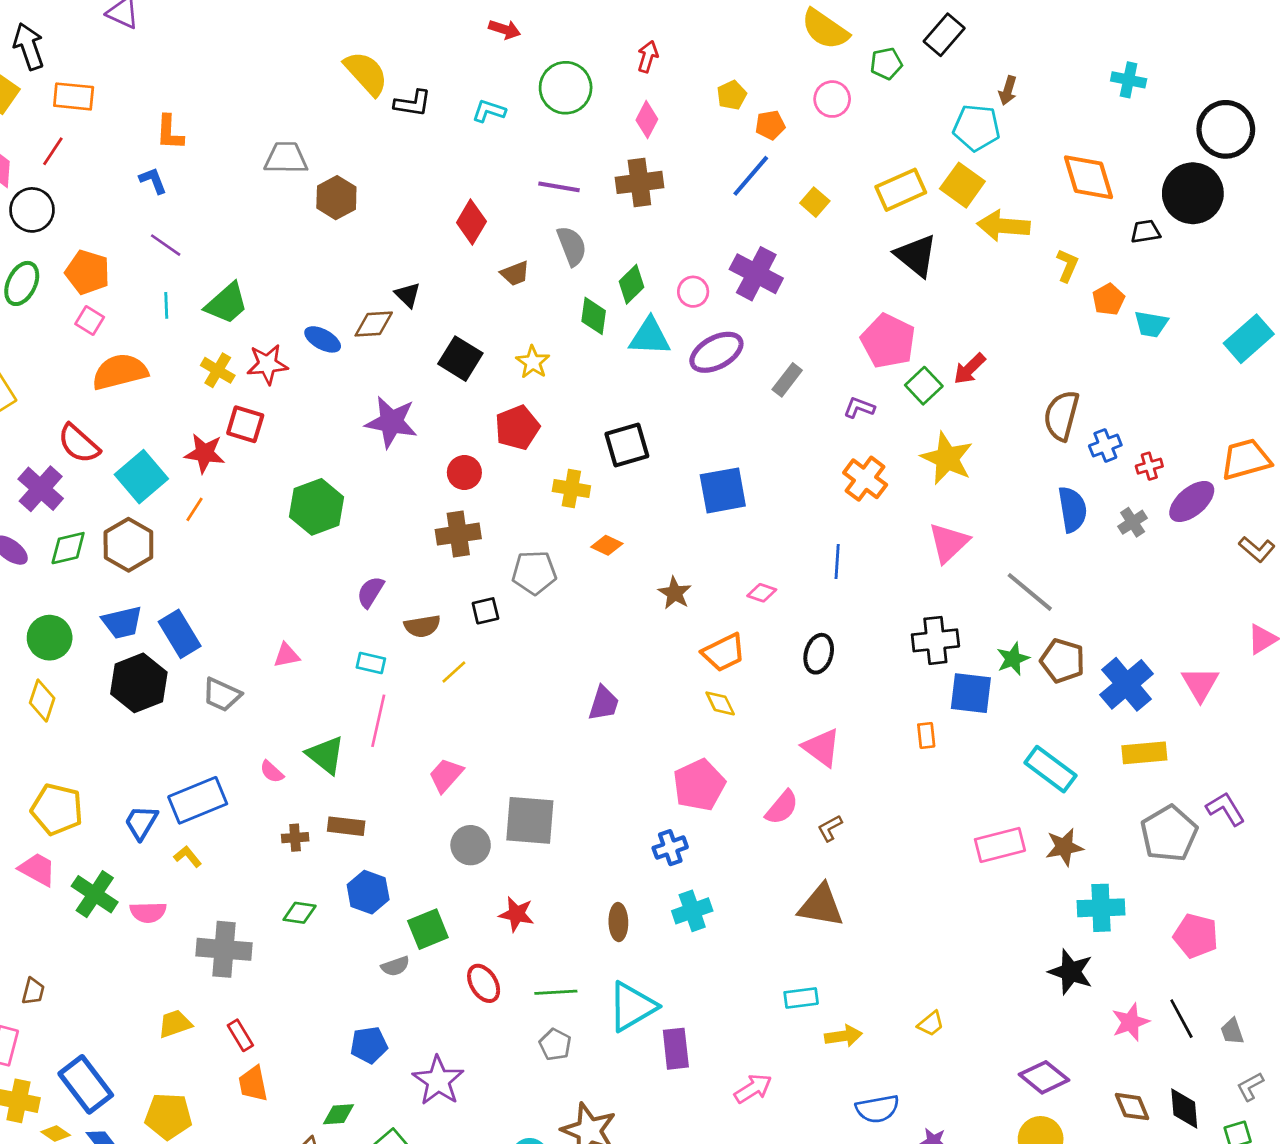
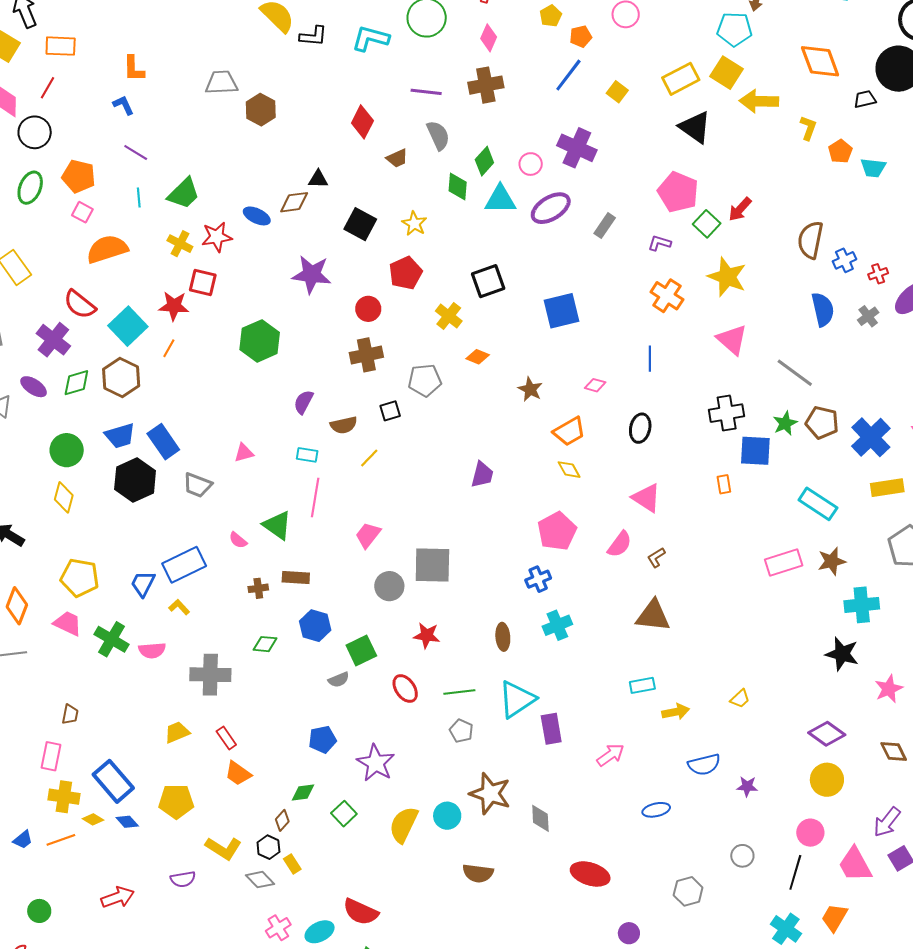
cyan L-shape: (489, 111) -> (371, 38), size x1.5
black triangle: (408, 295) -> (318, 179), turned -40
yellow cross: (571, 489) -> (449, 316), turned 32
pink triangle: (949, 543) -> (732, 340), turned -32
orange trapezoid: (253, 1084) -> (238, 773), turned -40

